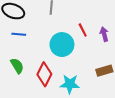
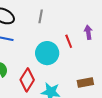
purple arrow: (104, 34) -> (88, 32), moved

